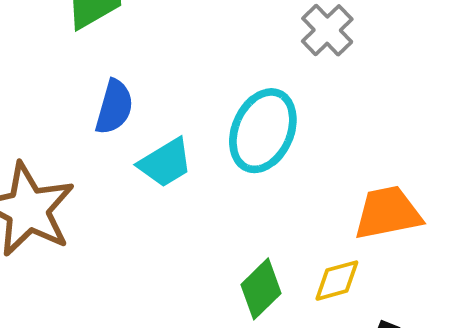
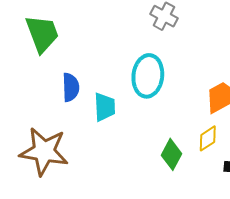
cyan trapezoid: (165, 163) -> (105, 107), turned -44

